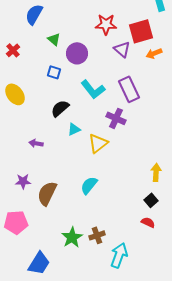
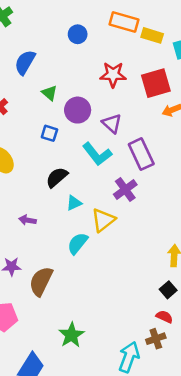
purple triangle: (122, 49) -> (112, 123), moved
purple cross: (116, 118) -> (125, 190), turned 30
cyan semicircle: (89, 185) -> (78, 243), moved
brown cross: (97, 235) -> (156, 339), moved

